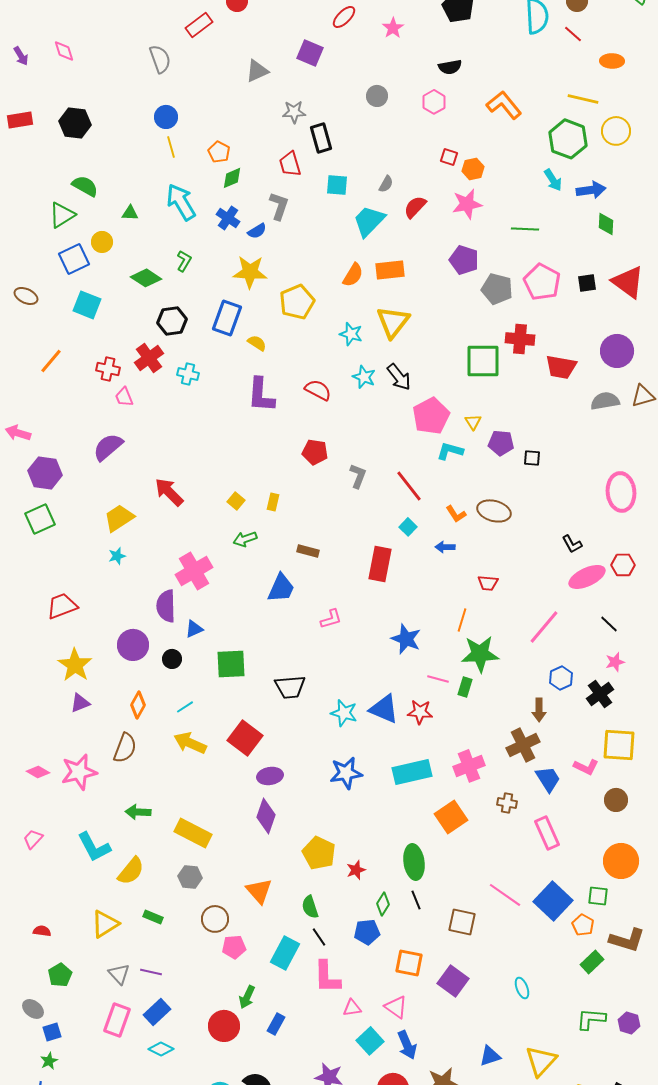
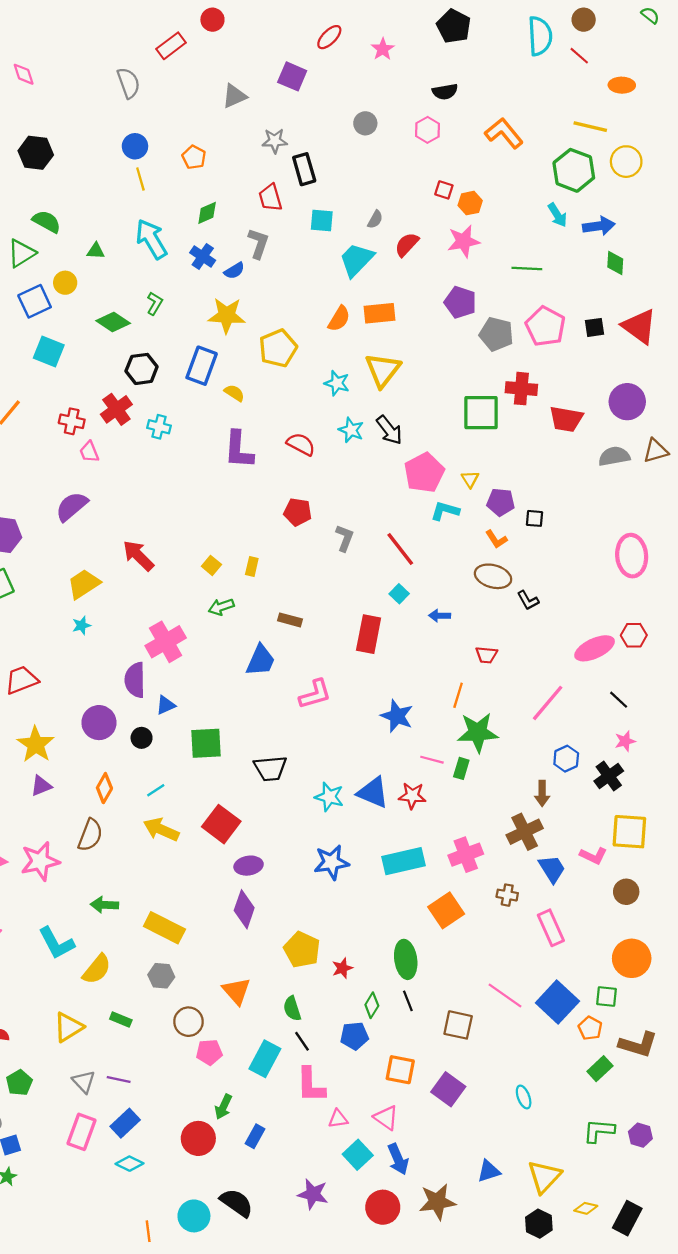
orange pentagon: (219, 152) -> (194, 157), moved
orange L-shape: (456, 514) -> (496, 539), moved
black L-shape: (572, 544) -> (528, 600), moved
pink L-shape: (331, 619) -> (315, 694), size x1.4

